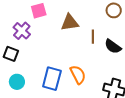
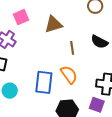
brown line: (93, 37) -> (72, 48), moved

